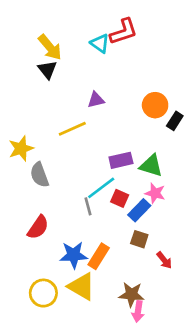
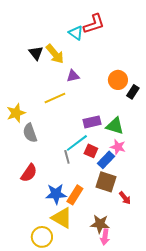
yellow arrow: (50, 47) -> (55, 54), moved
brown square: (139, 239) -> (106, 182), size x1.5
yellow circle: (43, 293) -> (42, 237), moved

